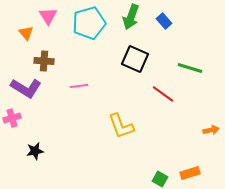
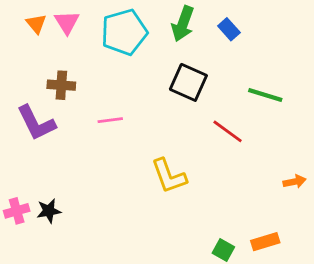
orange triangle: (26, 33) -> (36, 24), moved
purple L-shape: (26, 88) -> (36, 123), turned 32
pink cross: (12, 118) -> (17, 211), moved

